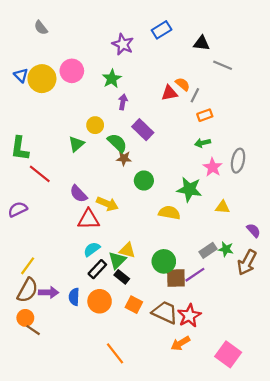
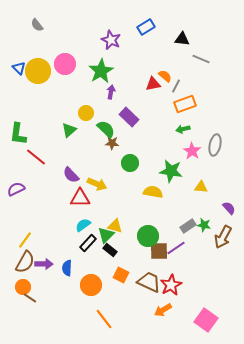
green star: (112, 79) -> (101, 71), size x1.4
orange rectangle: (205, 115) -> (185, 104), size x1.5
orange circle: (100, 301) -> (91, 285), moved

